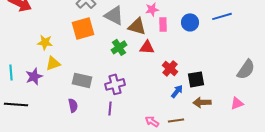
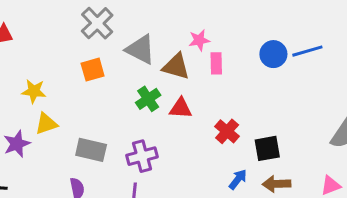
blue circle: (190, 22) -> (273, 54), moved
orange square: (83, 28) -> (93, 70), size x0.7
red triangle: (147, 47) -> (181, 108), moved
blue arrow: (177, 91) -> (238, 179), moved

